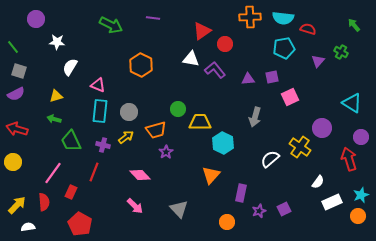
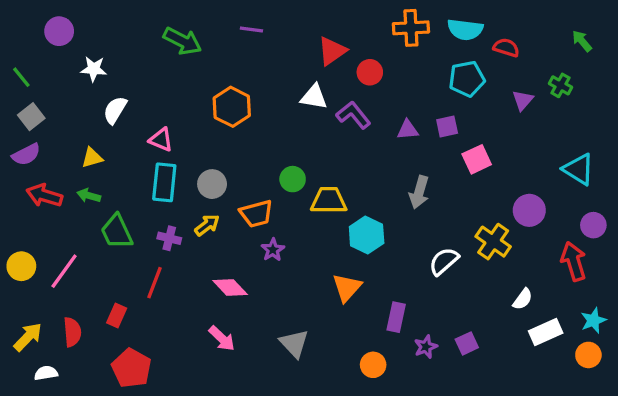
gray square: (19, 71) -> (31, 117), turned 35
red arrow: (17, 129) -> (44, 196), moved
pink line: (53, 173) -> (64, 271), moved

